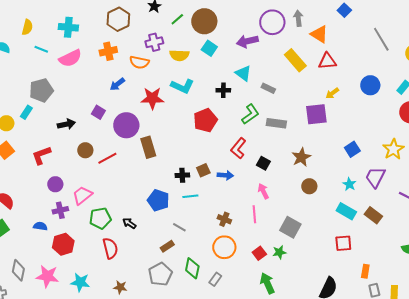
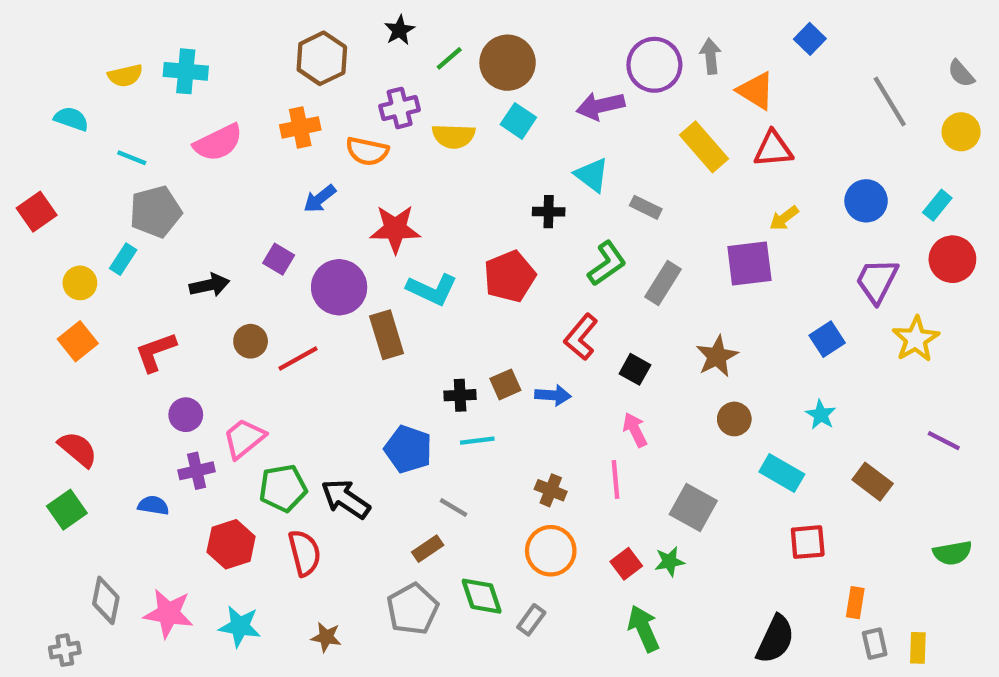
yellow semicircle: (27, 27) -> (125, 76), turned 63
cyan cross: (68, 27) -> (186, 71), moved
cyan line: (41, 49) -> (132, 158), moved
cyan L-shape: (182, 86) -> (432, 289), moved
gray rectangle: (276, 123) -> (663, 283), turned -66
purple trapezoid: (375, 177) -> (877, 281), moved
cyan rectangle: (346, 211) -> (782, 473), moved
black arrow: (129, 223) -> (346, 499), size x1.6
red hexagon: (63, 244) -> (231, 544), moved
green diamond: (192, 268) -> (482, 596), turned -30

